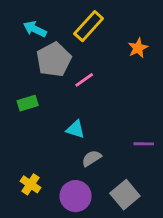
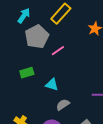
cyan arrow: (35, 29) -> (24, 16), turned 98
green rectangle: (28, 103) -> (27, 73), moved

